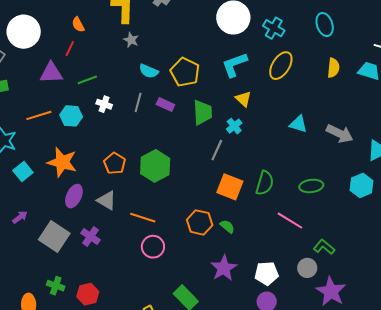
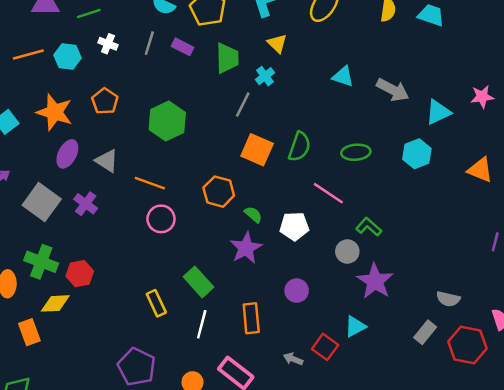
orange pentagon: (115, 163) -> (105, 101), moved
green semicircle: (227, 226) -> (253, 215), moved
white pentagon: (267, 273) -> (294, 226), moved
green cross: (56, 286) -> (41, 262), size x1.5

